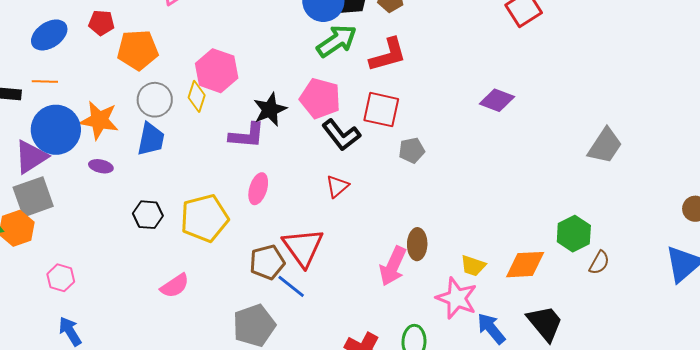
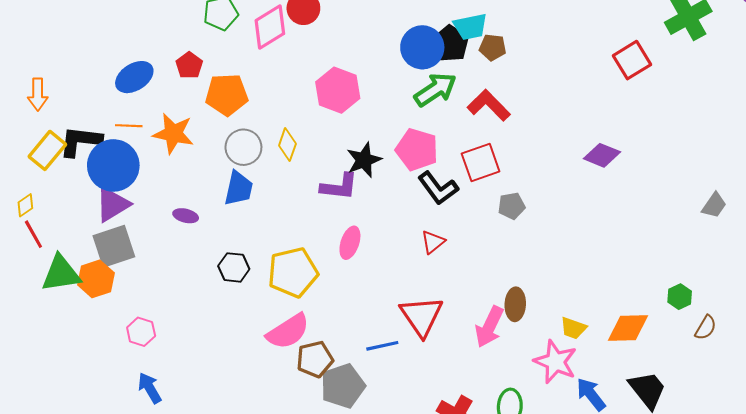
red pentagon: (101, 23) -> (189, 65), turned 30
red L-shape: (388, 55) -> (489, 105), turned -120
pink hexagon: (217, 71) -> (338, 90), moved
red square: (381, 110) -> (481, 163), turned -33
orange star: (99, 120) -> (173, 134), moved
blue circle: (56, 130) -> (113, 165), moved
gray trapezoid: (605, 146) -> (714, 205), size x0.7
green hexagon: (574, 234) -> (680, 297), size x0.7
red triangle: (303, 247) -> (421, 316), moved
brown pentagon: (267, 262) -> (315, 359), moved
pink semicircle: (175, 286) -> (288, 331), moved, size x1.4
blue line: (291, 286) -> (382, 346), turned -52

